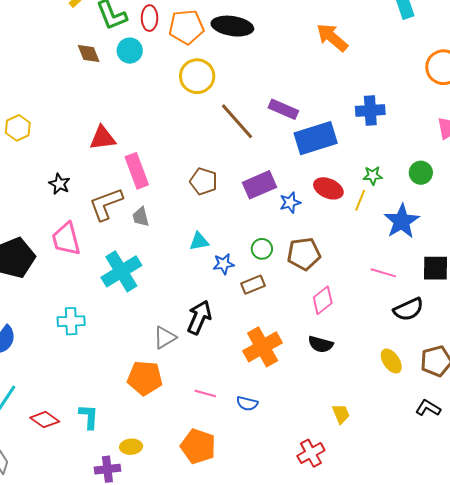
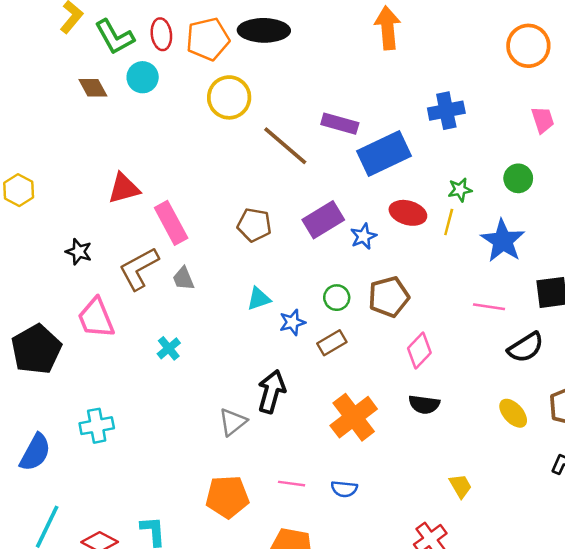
orange arrow: (332, 37) -> (388, 28), turned 52
cyan cross: (121, 271) -> (169, 348), size x0.5
cyan cross: (71, 321) -> (97, 426), moved
orange pentagon: (145, 378) -> (227, 497), moved

